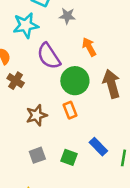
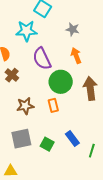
gray star: (67, 16) -> (73, 29), moved
gray square: (37, 155) -> (21, 139), size x1.5

